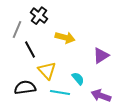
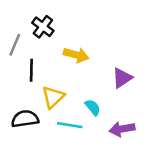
black line: (30, 50) -> (31, 70), turned 30
yellow triangle: (47, 71) -> (53, 97), turned 30
purple arrow: (101, 96) -> (122, 129), turned -30

